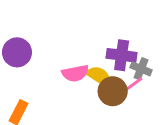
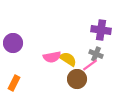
purple cross: (122, 55) -> (101, 30), moved
brown circle: (113, 91) -> (77, 79), moved

